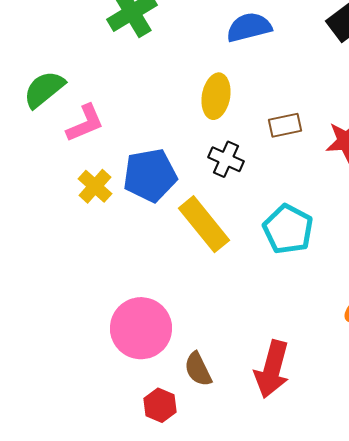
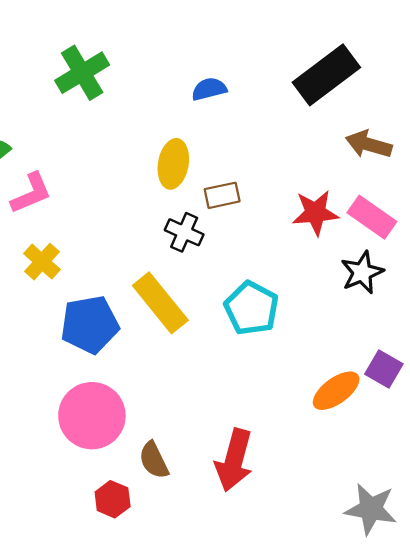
blue semicircle: (249, 27) -> (209, 89), size x0.7
brown rectangle: (285, 125) -> (222, 195), moved
blue pentagon: (150, 175) -> (90, 325), moved

